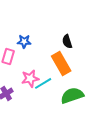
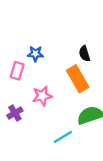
cyan line: (43, 83) -> (63, 137), moved

